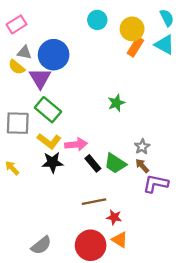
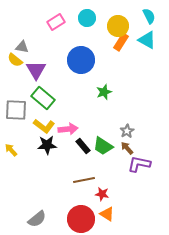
pink rectangle: (17, 24) -> (56, 22), moved
blue circle: (54, 55) -> (81, 60), moved

